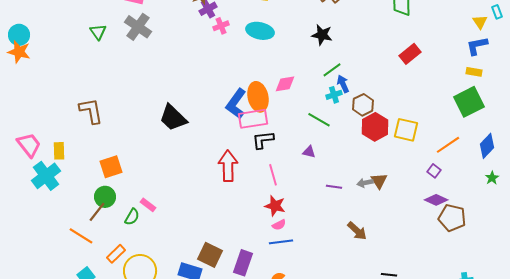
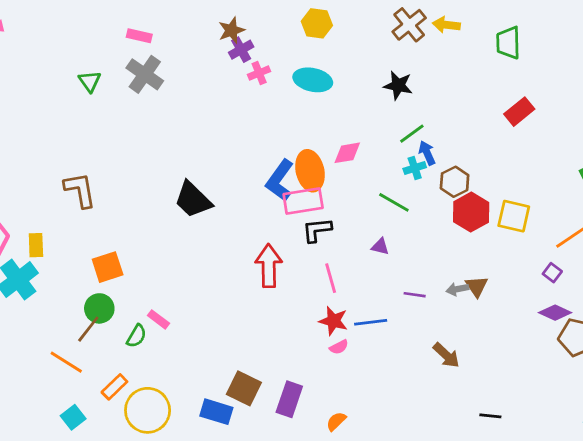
blue line: (281, 242) -> (371, 322), moved

